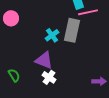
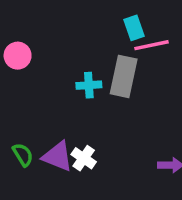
cyan cross: (52, 35) -> (89, 85), turned 32
purple triangle: (44, 60) -> (58, 156), moved

